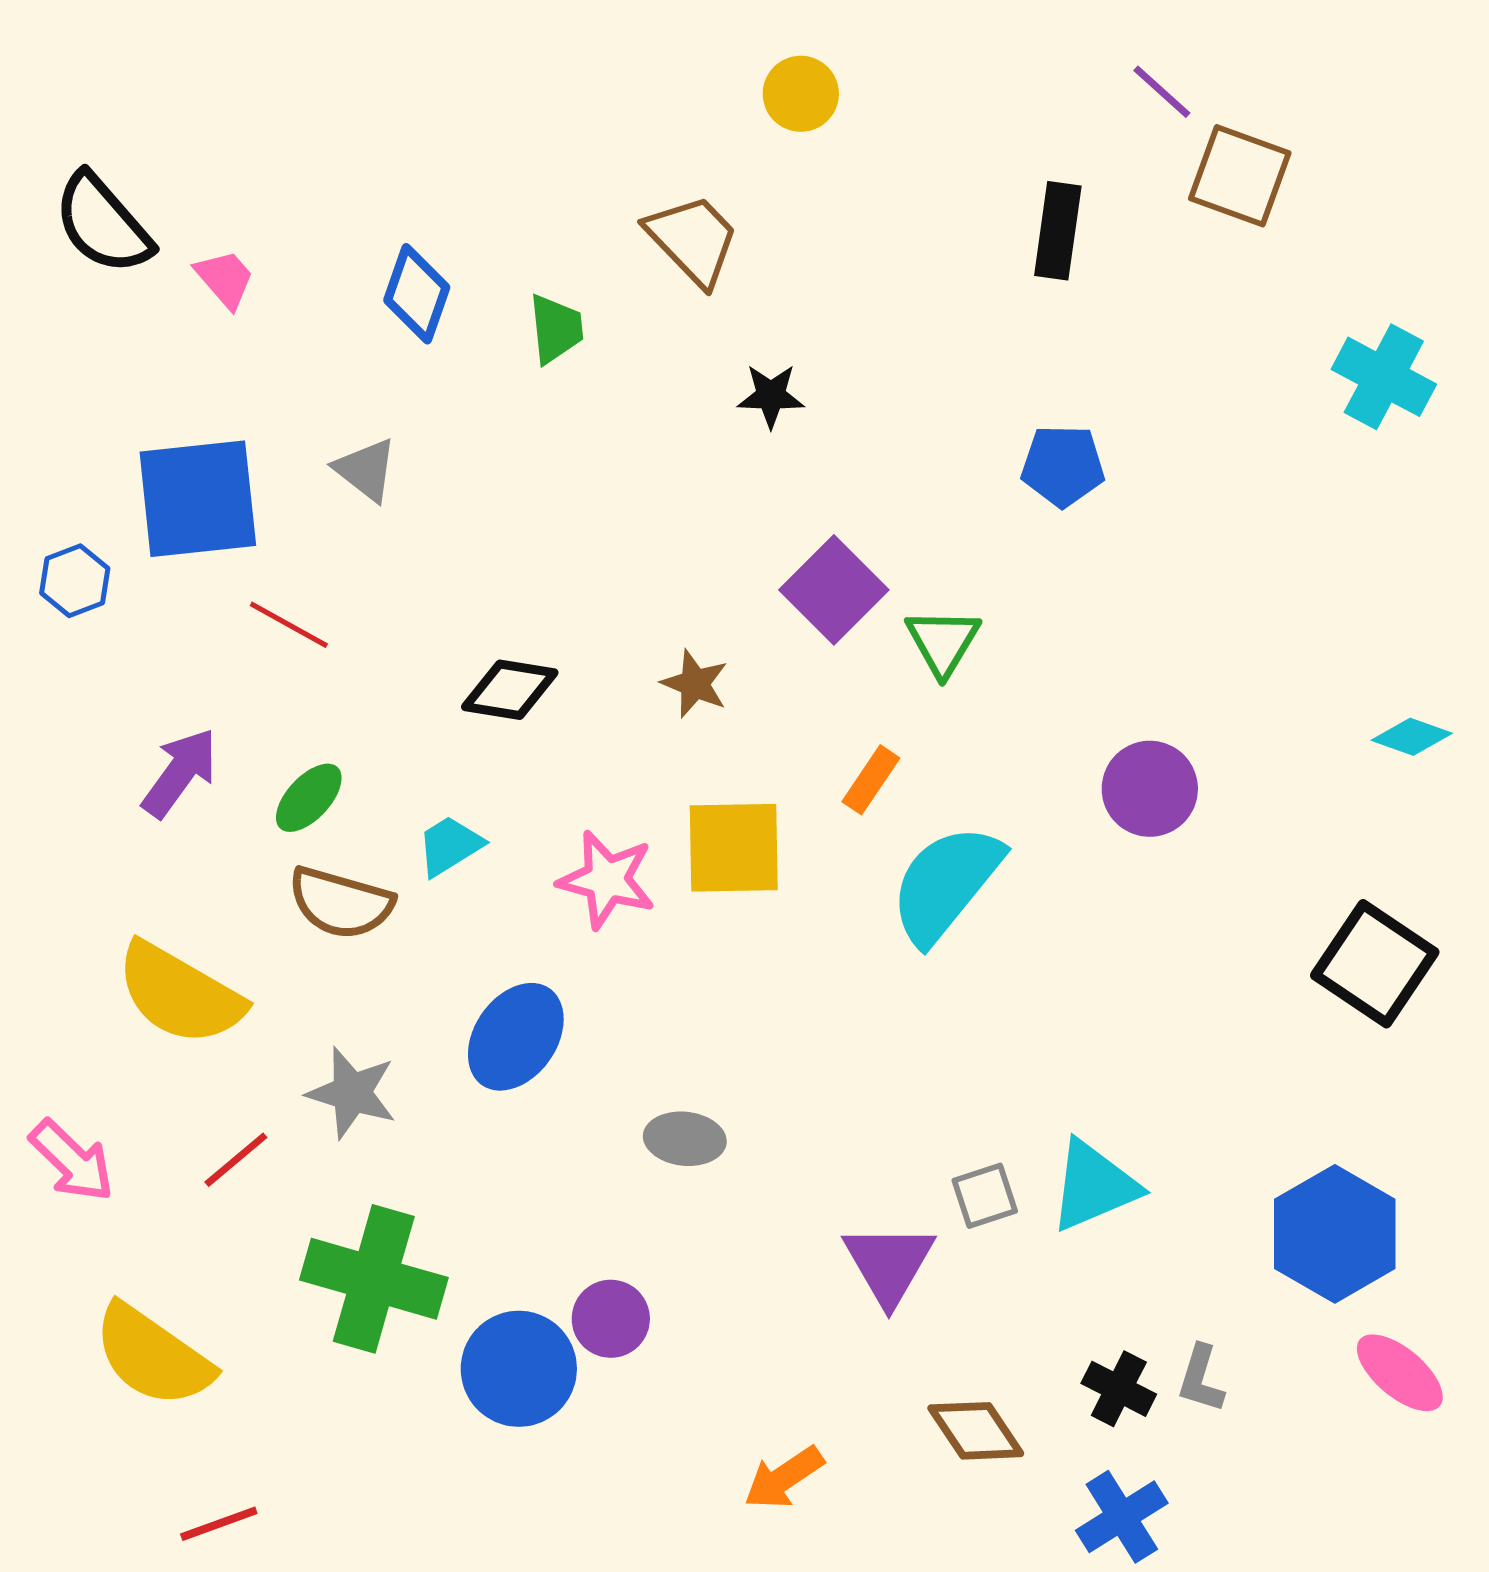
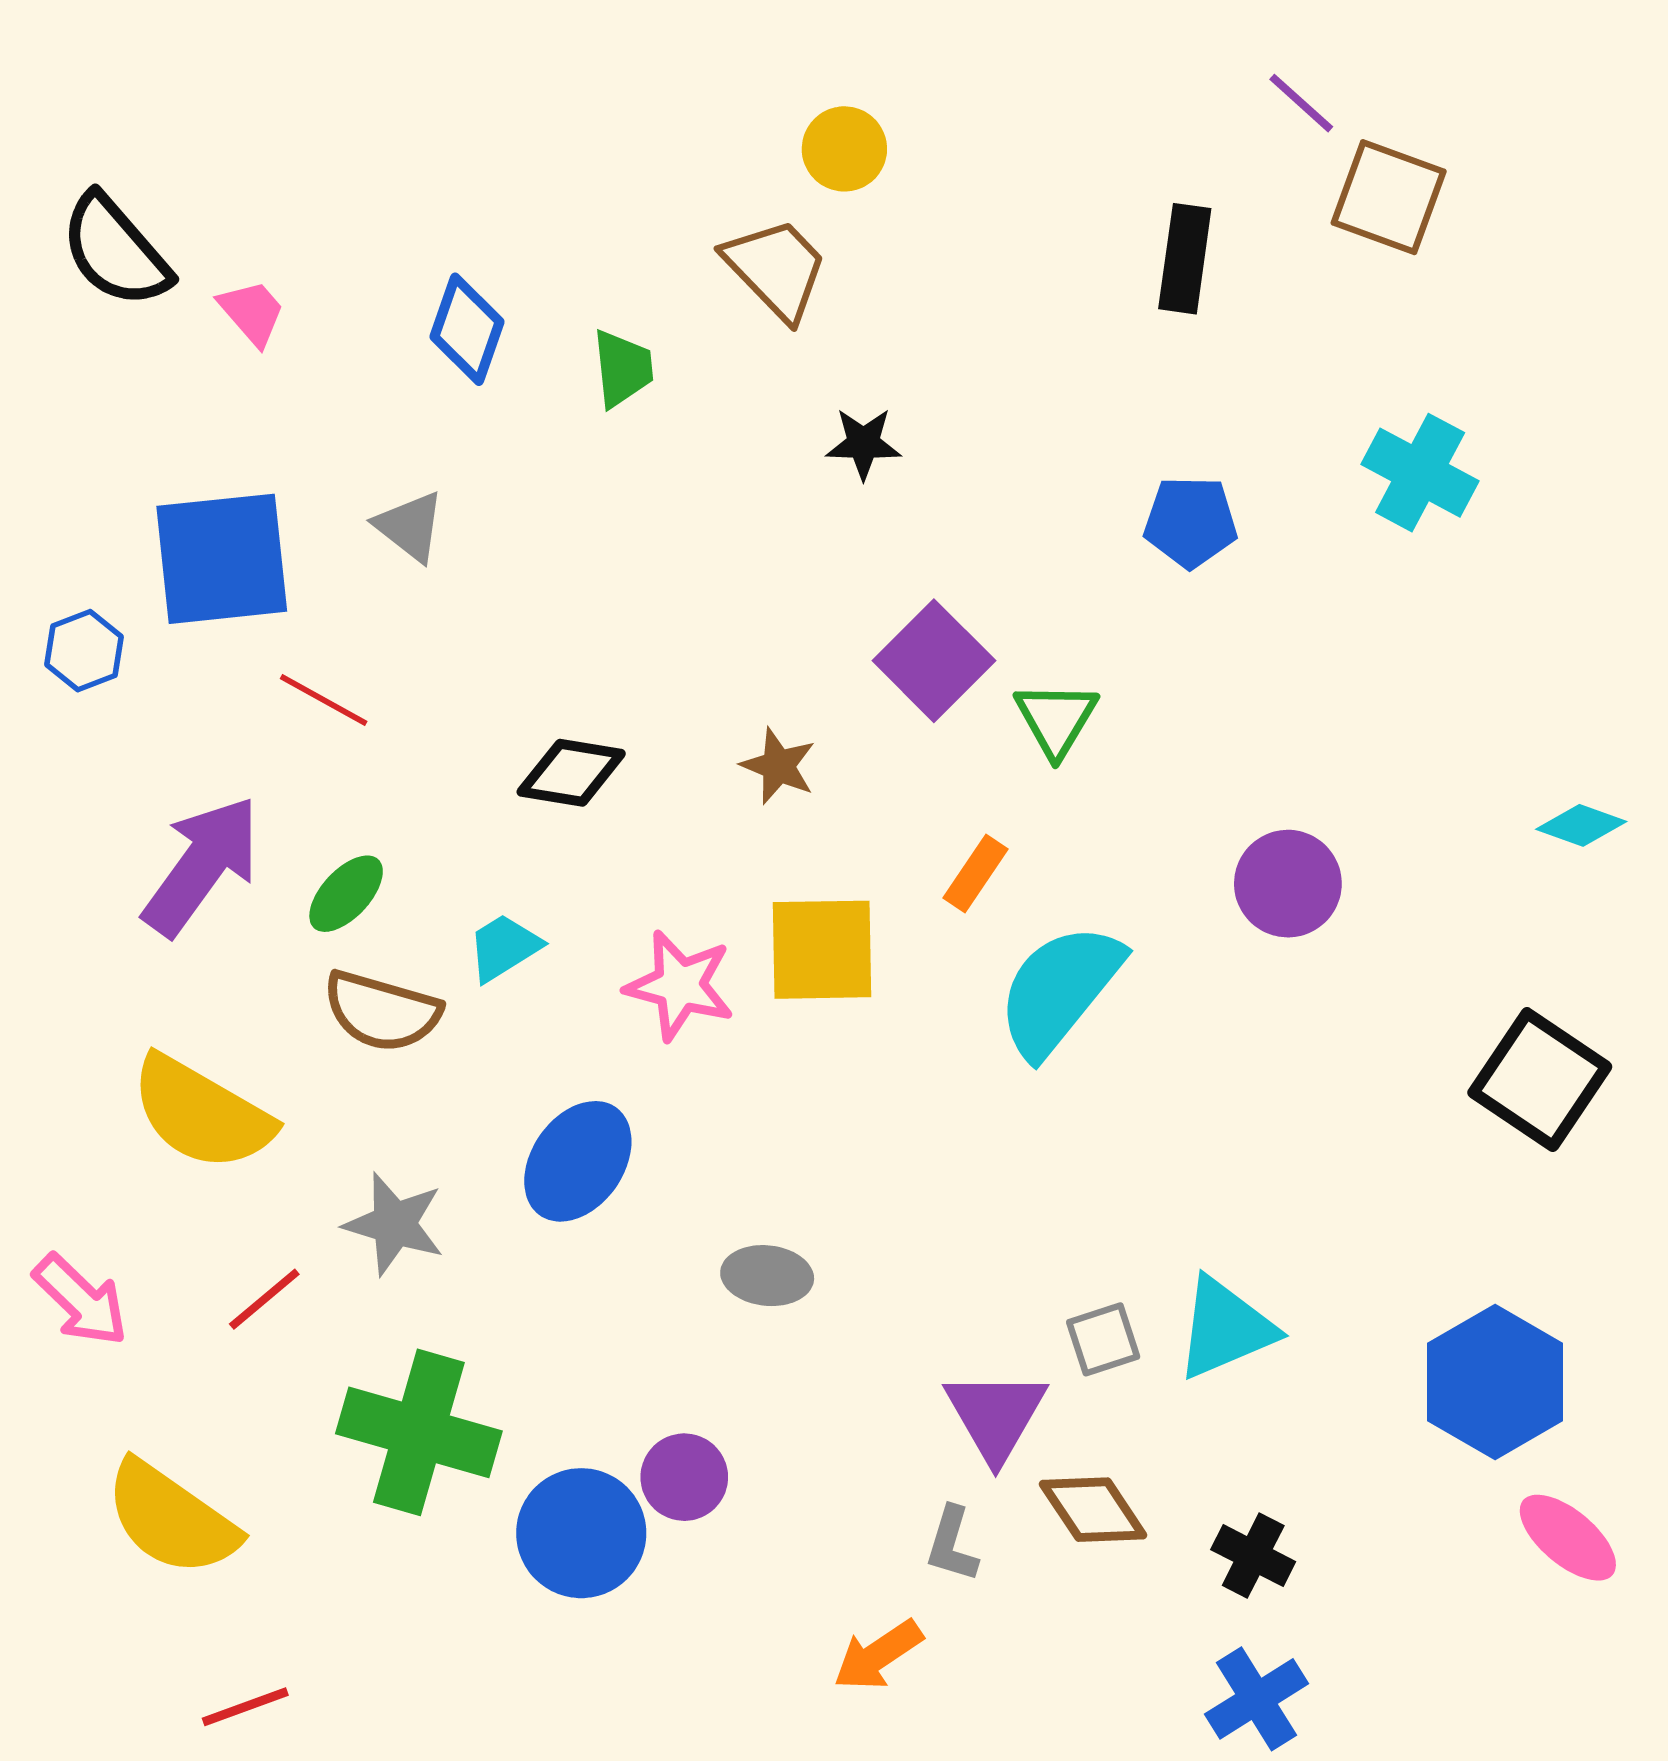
yellow circle: (801, 94) -> (844, 149), moved
cyan cross: (1384, 377) -> (1420, 473), moved
purple arrow: (180, 773) -> (202, 866), size x1.4
gray L-shape: (1201, 1379) -> (952, 1544), moved
brown diamond: (976, 1431) -> (1093, 1510), moved

